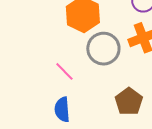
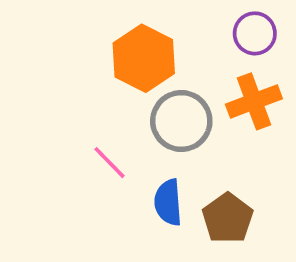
blue semicircle: (62, 110) -> (168, 202), moved

